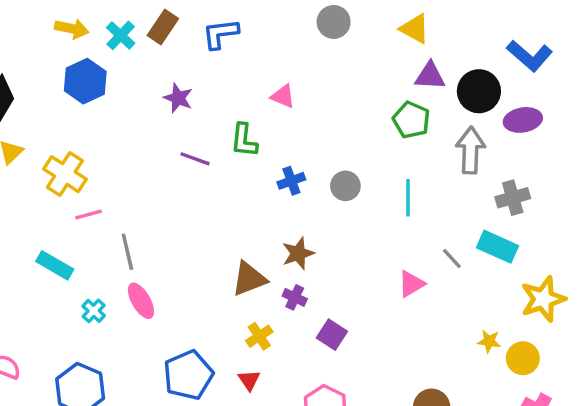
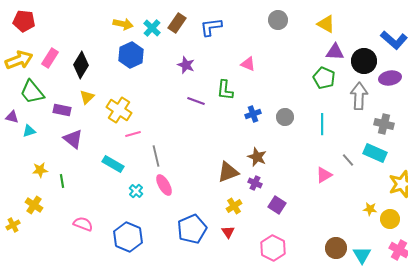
gray cross: (513, 198) -> (384, 124), turned 30
brown star: (298, 253) -> (257, 157), turned -30

